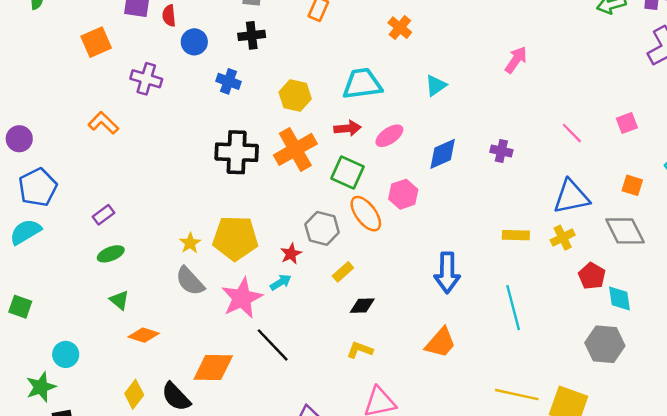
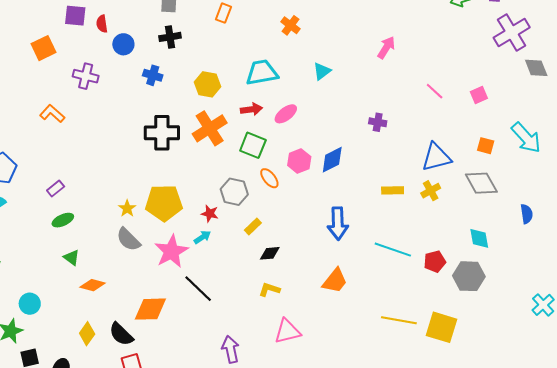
pink line: (572, 133) -> (435, 91), moved
blue diamond: (443, 154) -> (332, 160), moved
orange ellipse: (366, 214) -> (269, 178), size x0.7
red star: (291, 254) -> (210, 214), turned -30
red pentagon: (592, 276) -> (435, 262), moved, turned 30
cyan line: (513, 308) -> (393, 250), turned -54

